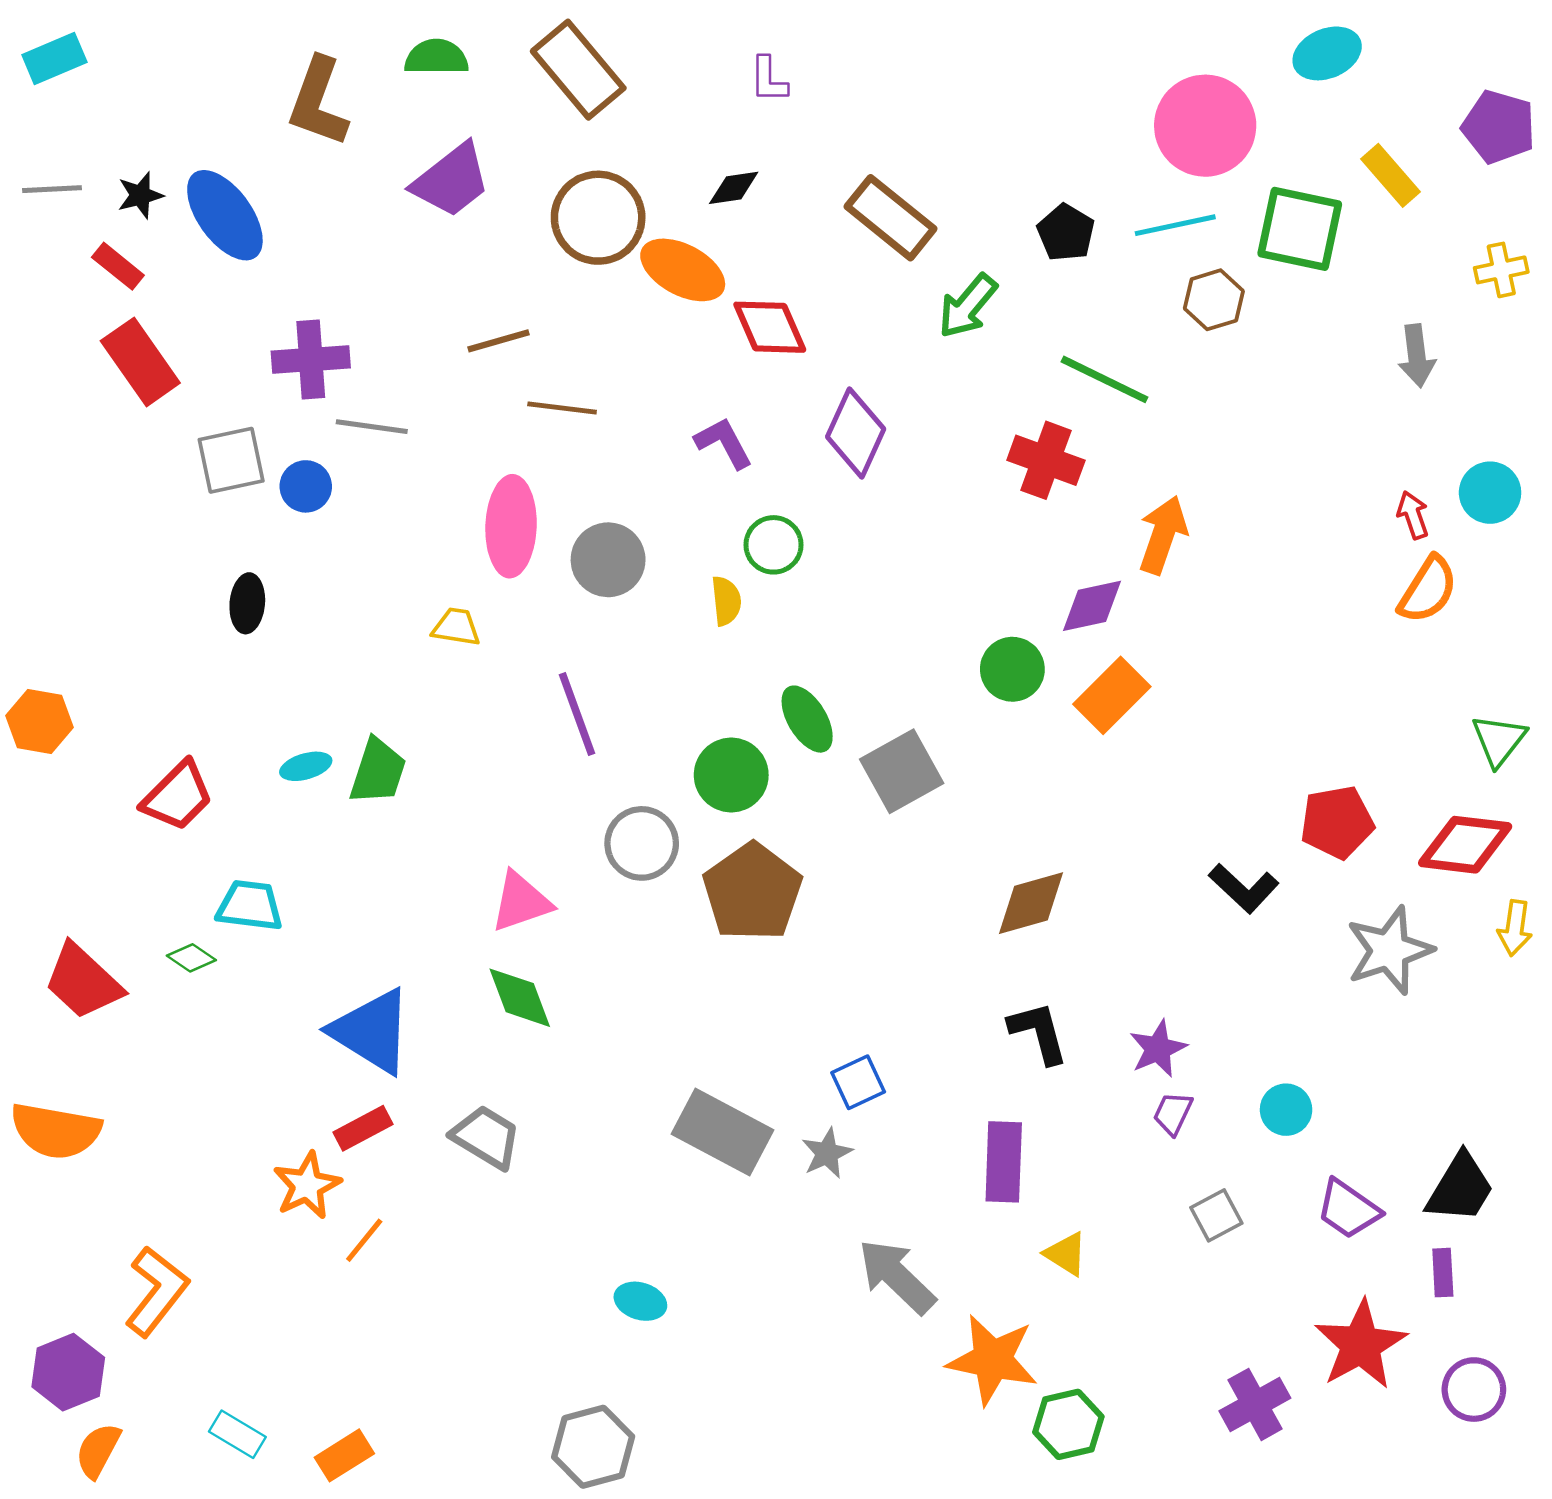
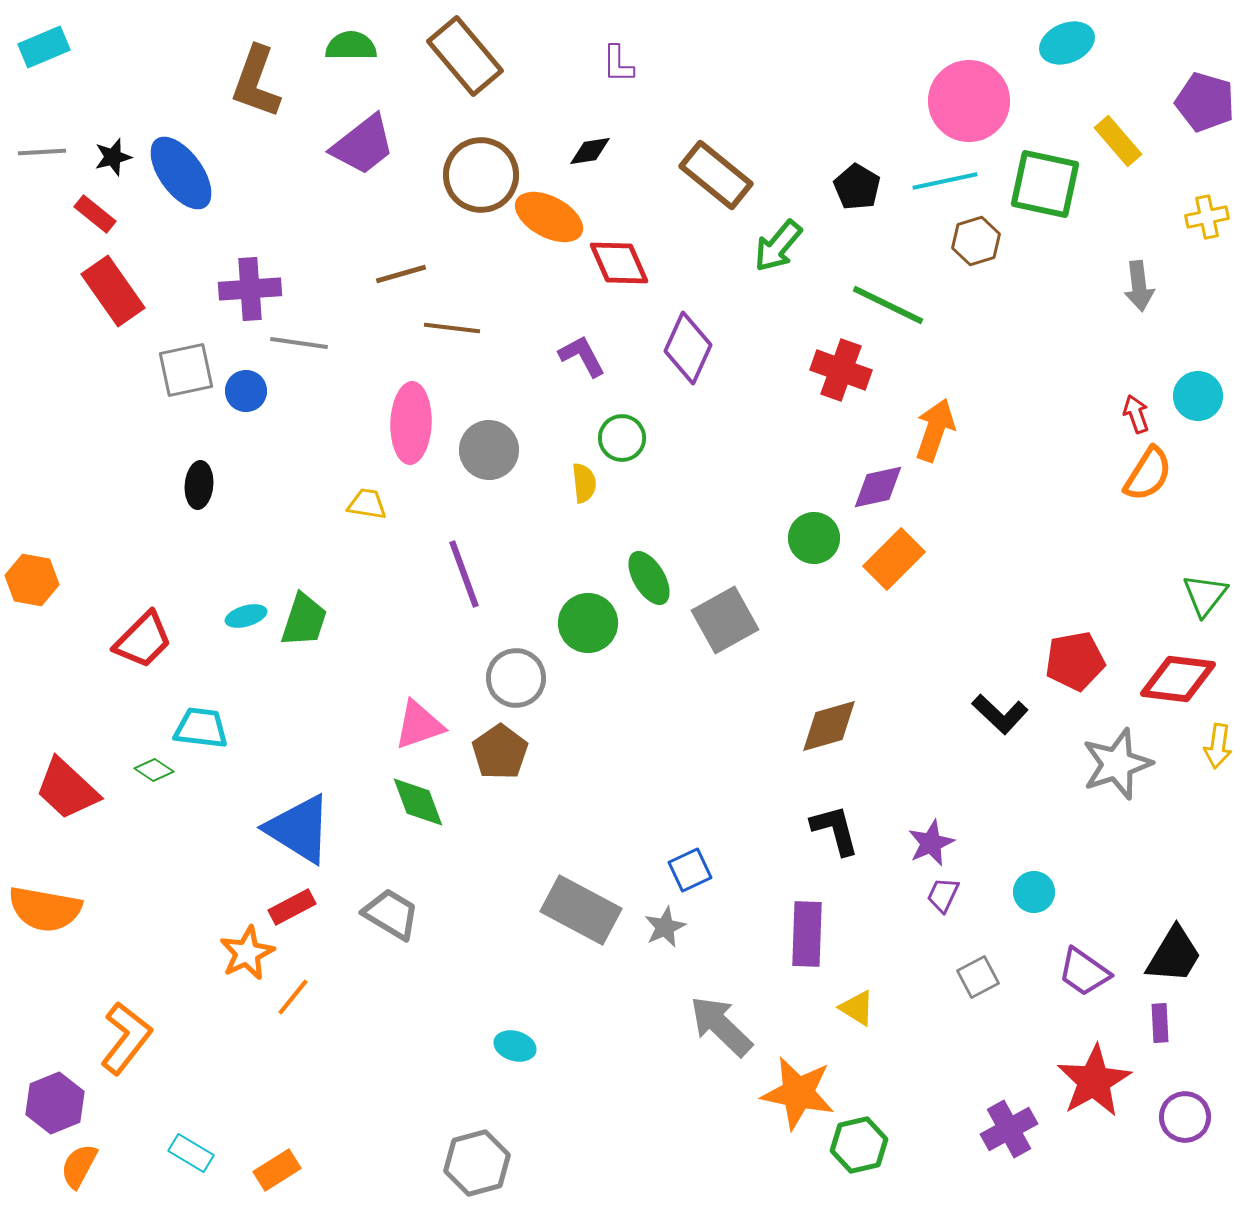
brown pentagon: (752, 892) -> (500, 752), moved, size x0.7

